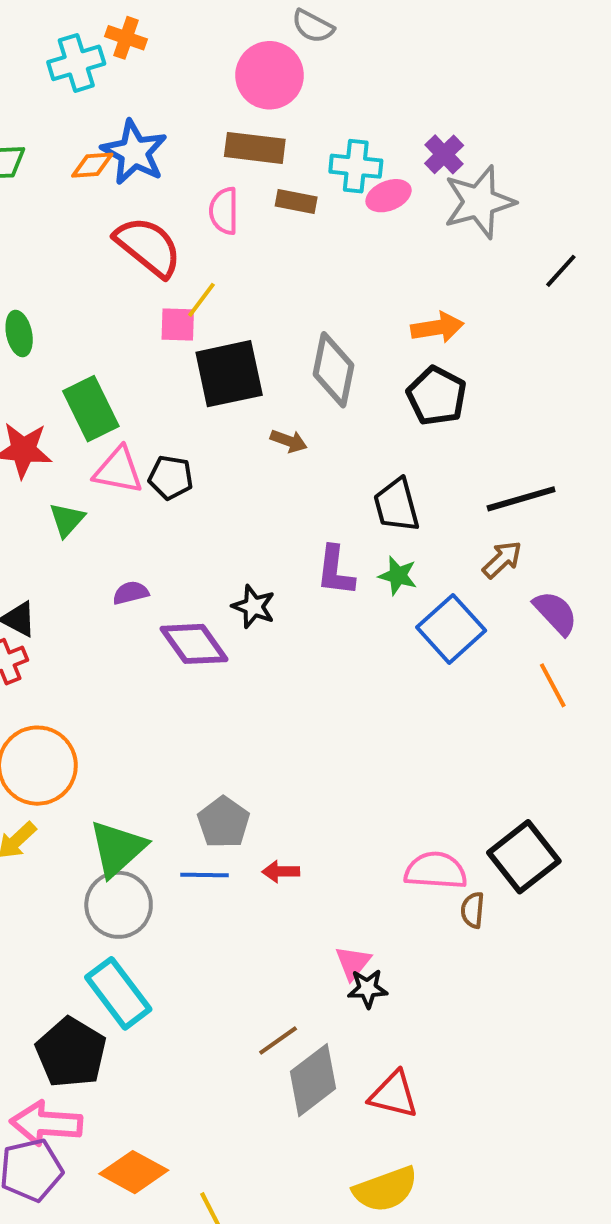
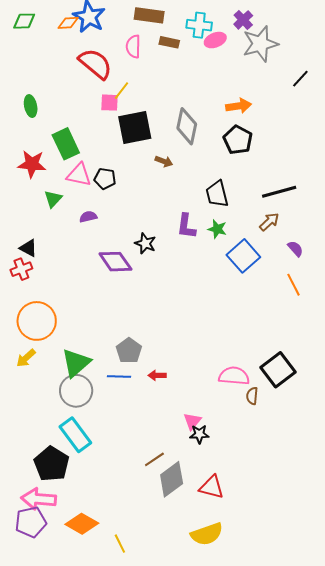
purple semicircle: (131, 593) -> (88, 217), moved
purple semicircle: (555, 613) -> (295, 249), size x0.7

